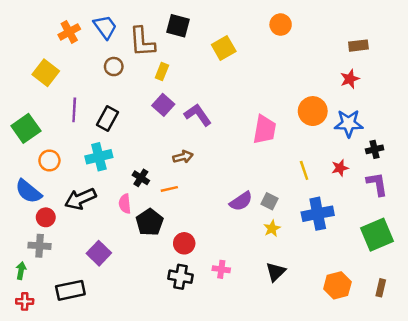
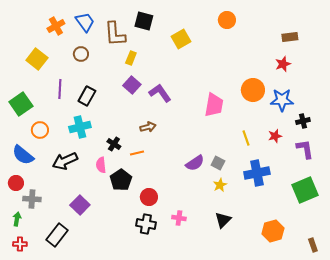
brown circle: (114, 67) -> (81, 54), moved
red circle: (46, 217) -> (16, 183), moved
brown rectangle: (381, 288) -> (313, 245), moved, turned -32
black rectangle: (70, 290) -> (57, 235), turned -40

